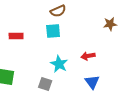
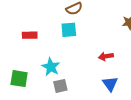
cyan star: (59, 64) -> (51, 67), moved
gray square: (45, 84) -> (60, 86), turned -32

